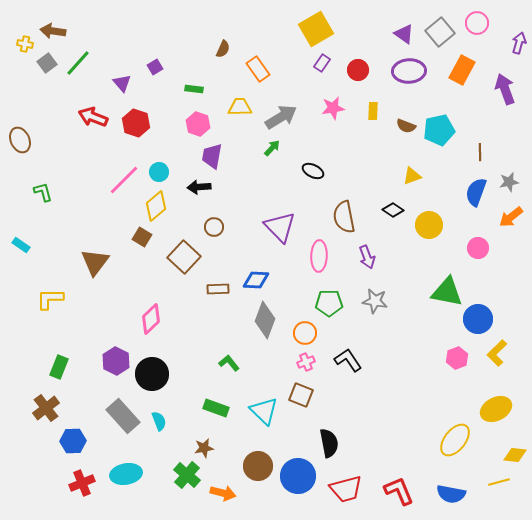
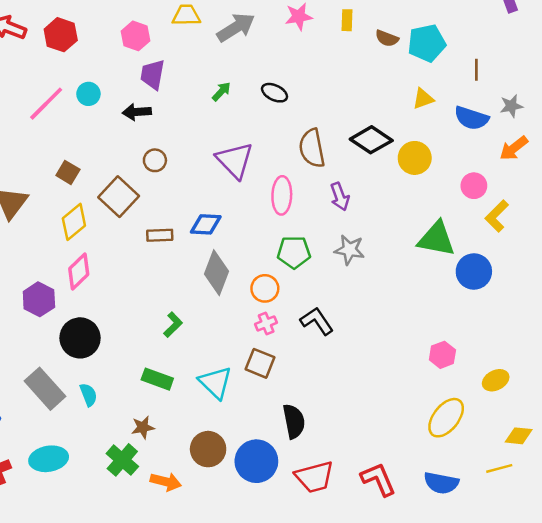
green arrow: (272, 148) -> (221, 91), moved
yellow triangle: (412, 176) -> (423, 99), moved
blue semicircle: (476, 192) -> (471, 118), turned -92
yellow diamond: (156, 206) -> (74, 222), moved
black diamond: (393, 210) -> (371, 140), size x1.6
yellow L-shape: (497, 353) -> (497, 216), moved
pink hexagon: (457, 358) -> (442, 355), moved
purple hexagon: (116, 361) -> (39, 299), moved
green L-shape: (229, 363) -> (173, 325), turned 85
yellow ellipse: (496, 409) -> (496, 380), size x0.7

